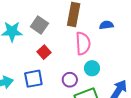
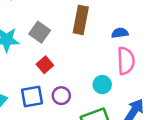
pink semicircle: (83, 43) -> (126, 61), moved
purple circle: (70, 80) -> (61, 96), moved

